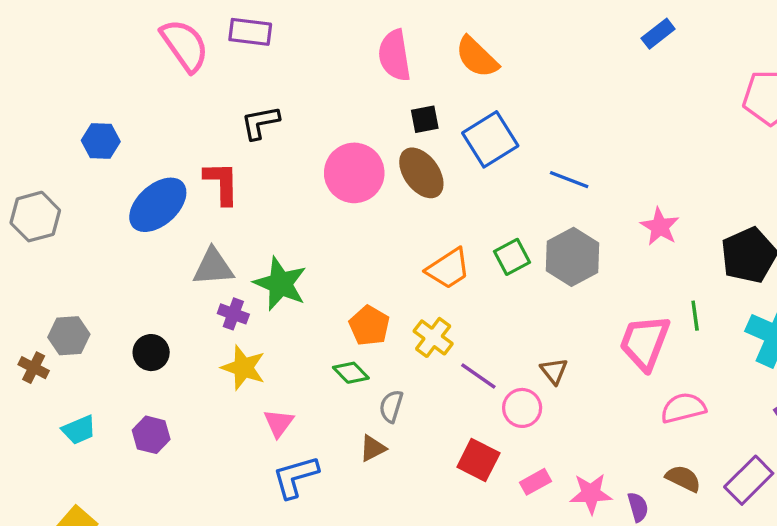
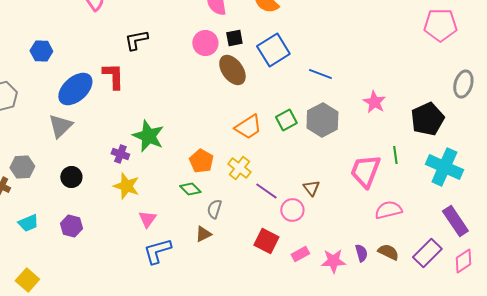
pink circle: (354, 173) -> (205, 43), moved, size x0.7
gray triangle: (213, 267) -> (60, 126), moved, turned -40
purple semicircle: (638, 507) -> (361, 253), moved

